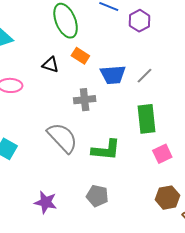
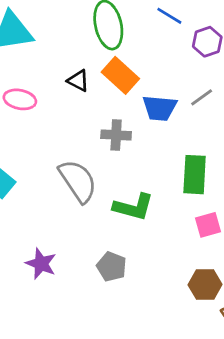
orange rectangle: (80, 56) -> (120, 75), size x1.5
gray line: (144, 76) -> (202, 97), moved

